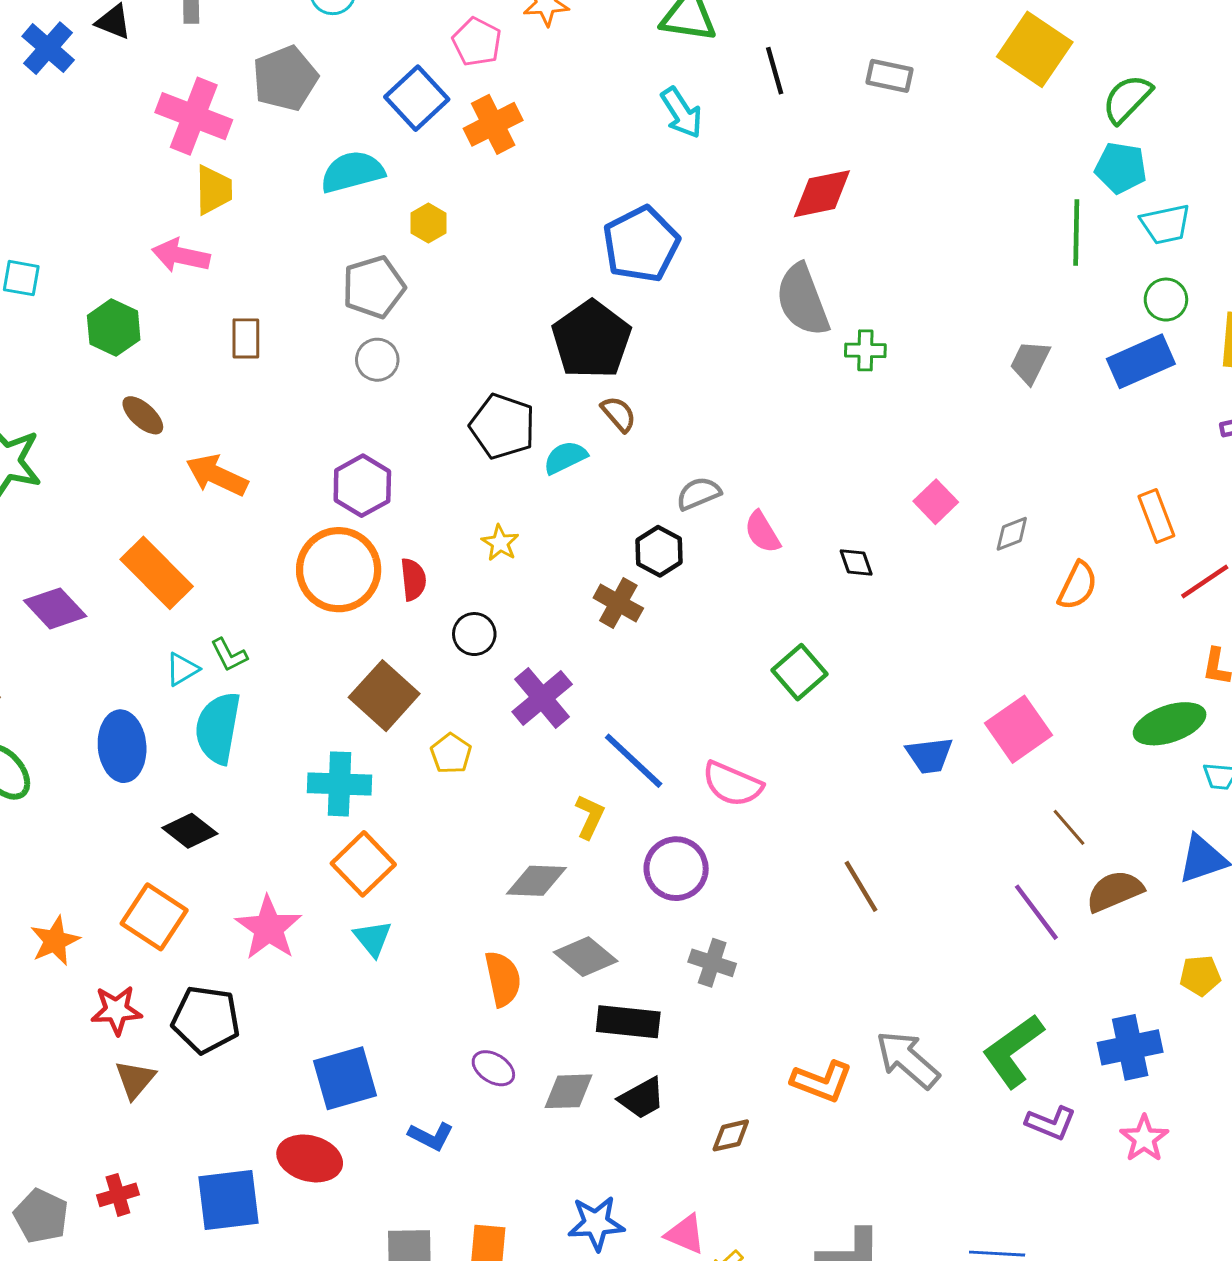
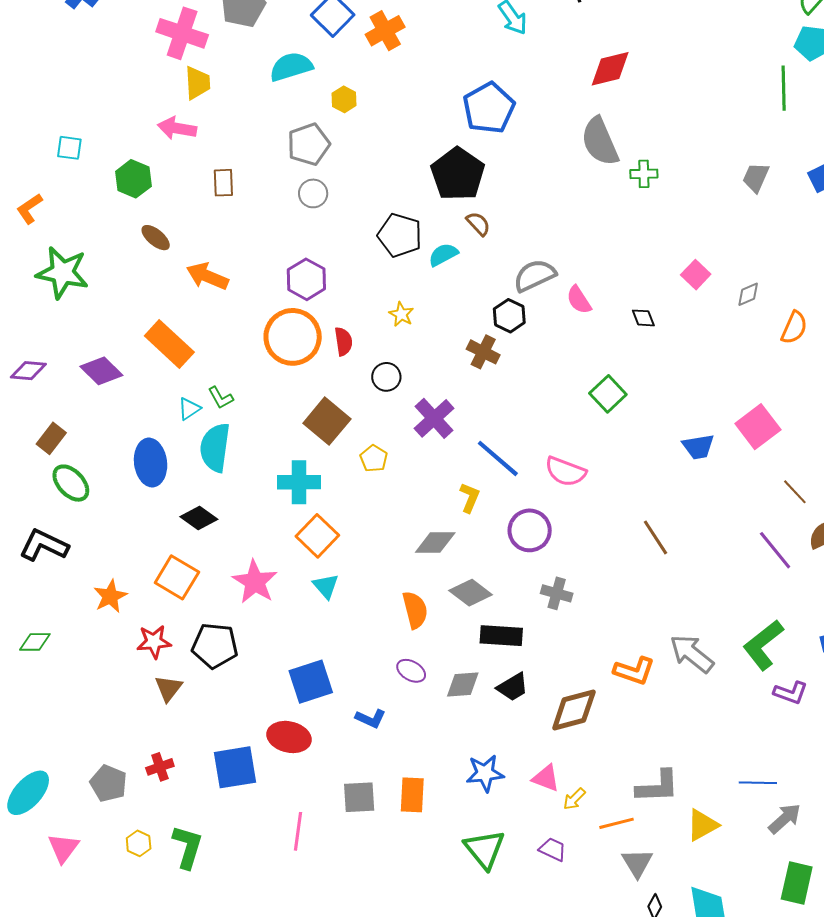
gray semicircle: (699, 494) -> (535, 275), size x1.4
brown diamond: (731, 1135) -> (574, 710), size x1.8

